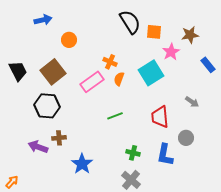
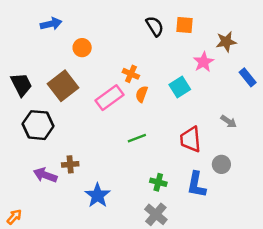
black semicircle: (130, 22) -> (155, 26), size x0.7
orange square: (154, 32) -> (185, 25), moved
cyan square: (151, 73) -> (180, 87), size x0.7
black hexagon: (47, 106) -> (38, 125), moved

